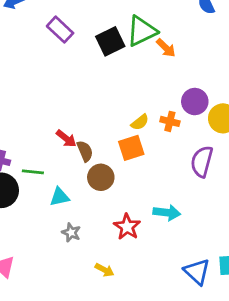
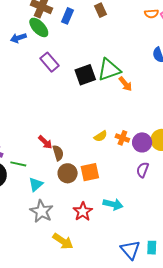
purple circle: (195, 102) -> (142, 142), moved
orange square: (131, 148) -> (90, 172), moved
purple semicircle: (202, 162) -> (143, 170), size x0.7
cyan triangle: (60, 197) -> (36, 184), turned -35
gray star: (71, 233) -> (41, 211), size x1.6
yellow arrow: (104, 270) -> (63, 241), size x1.5

